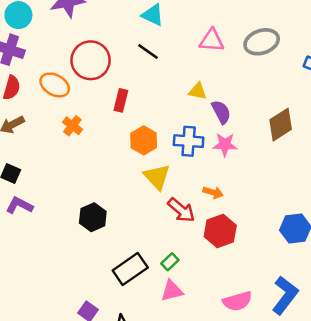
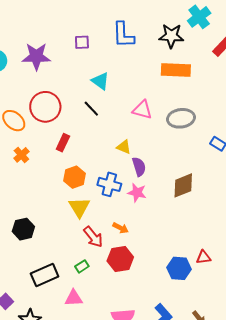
green rectangle: (170, 262) -> (82, 266), moved

